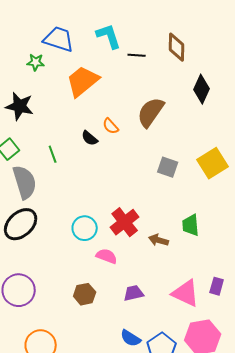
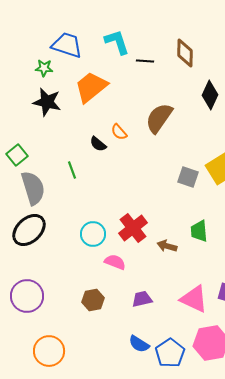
black star: (20, 106) -> (47, 102), moved
green line: (53, 154) -> (72, 170), moved
gray square: (168, 167) -> (188, 177), moved

